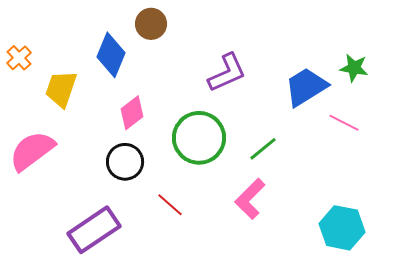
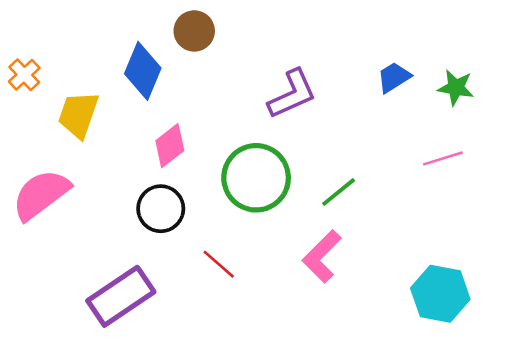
blue trapezoid: (306, 87) -> (394, 77), moved, size x0.6
pink line: (344, 123) -> (443, 158), turned -44

